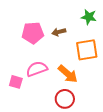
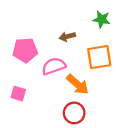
pink pentagon: (33, 33) -> (25, 50), moved
pink semicircle: (37, 69) -> (54, 66), moved

